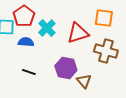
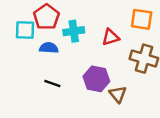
cyan cross: (47, 28) -> (74, 31), turned 36
red triangle: (78, 33) -> (111, 37), size x0.7

